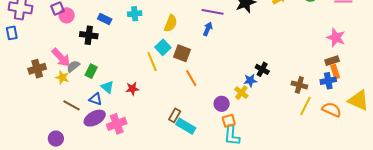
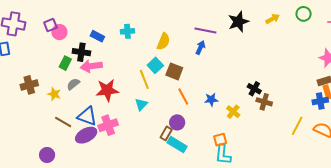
pink arrow: (61, 57) -> (91, 66), moved, turned 125
gray semicircle: (73, 66) -> (73, 84), moved
green rectangle: (91, 71) -> (65, 63), moved
blue star: (250, 80) -> (211, 100), moved
brown cross: (299, 85) -> (264, 102), moved
cyan triangle: (107, 87) -> (141, 104), moved, turned 32
red star: (132, 89) -> (107, 90), moved, size x1.6
blue triangle: (95, 99) -> (87, 116), size x1.5
purple circle: (222, 104) -> (177, 122), moved
pink cross: (117, 124) -> (108, 125), moved

